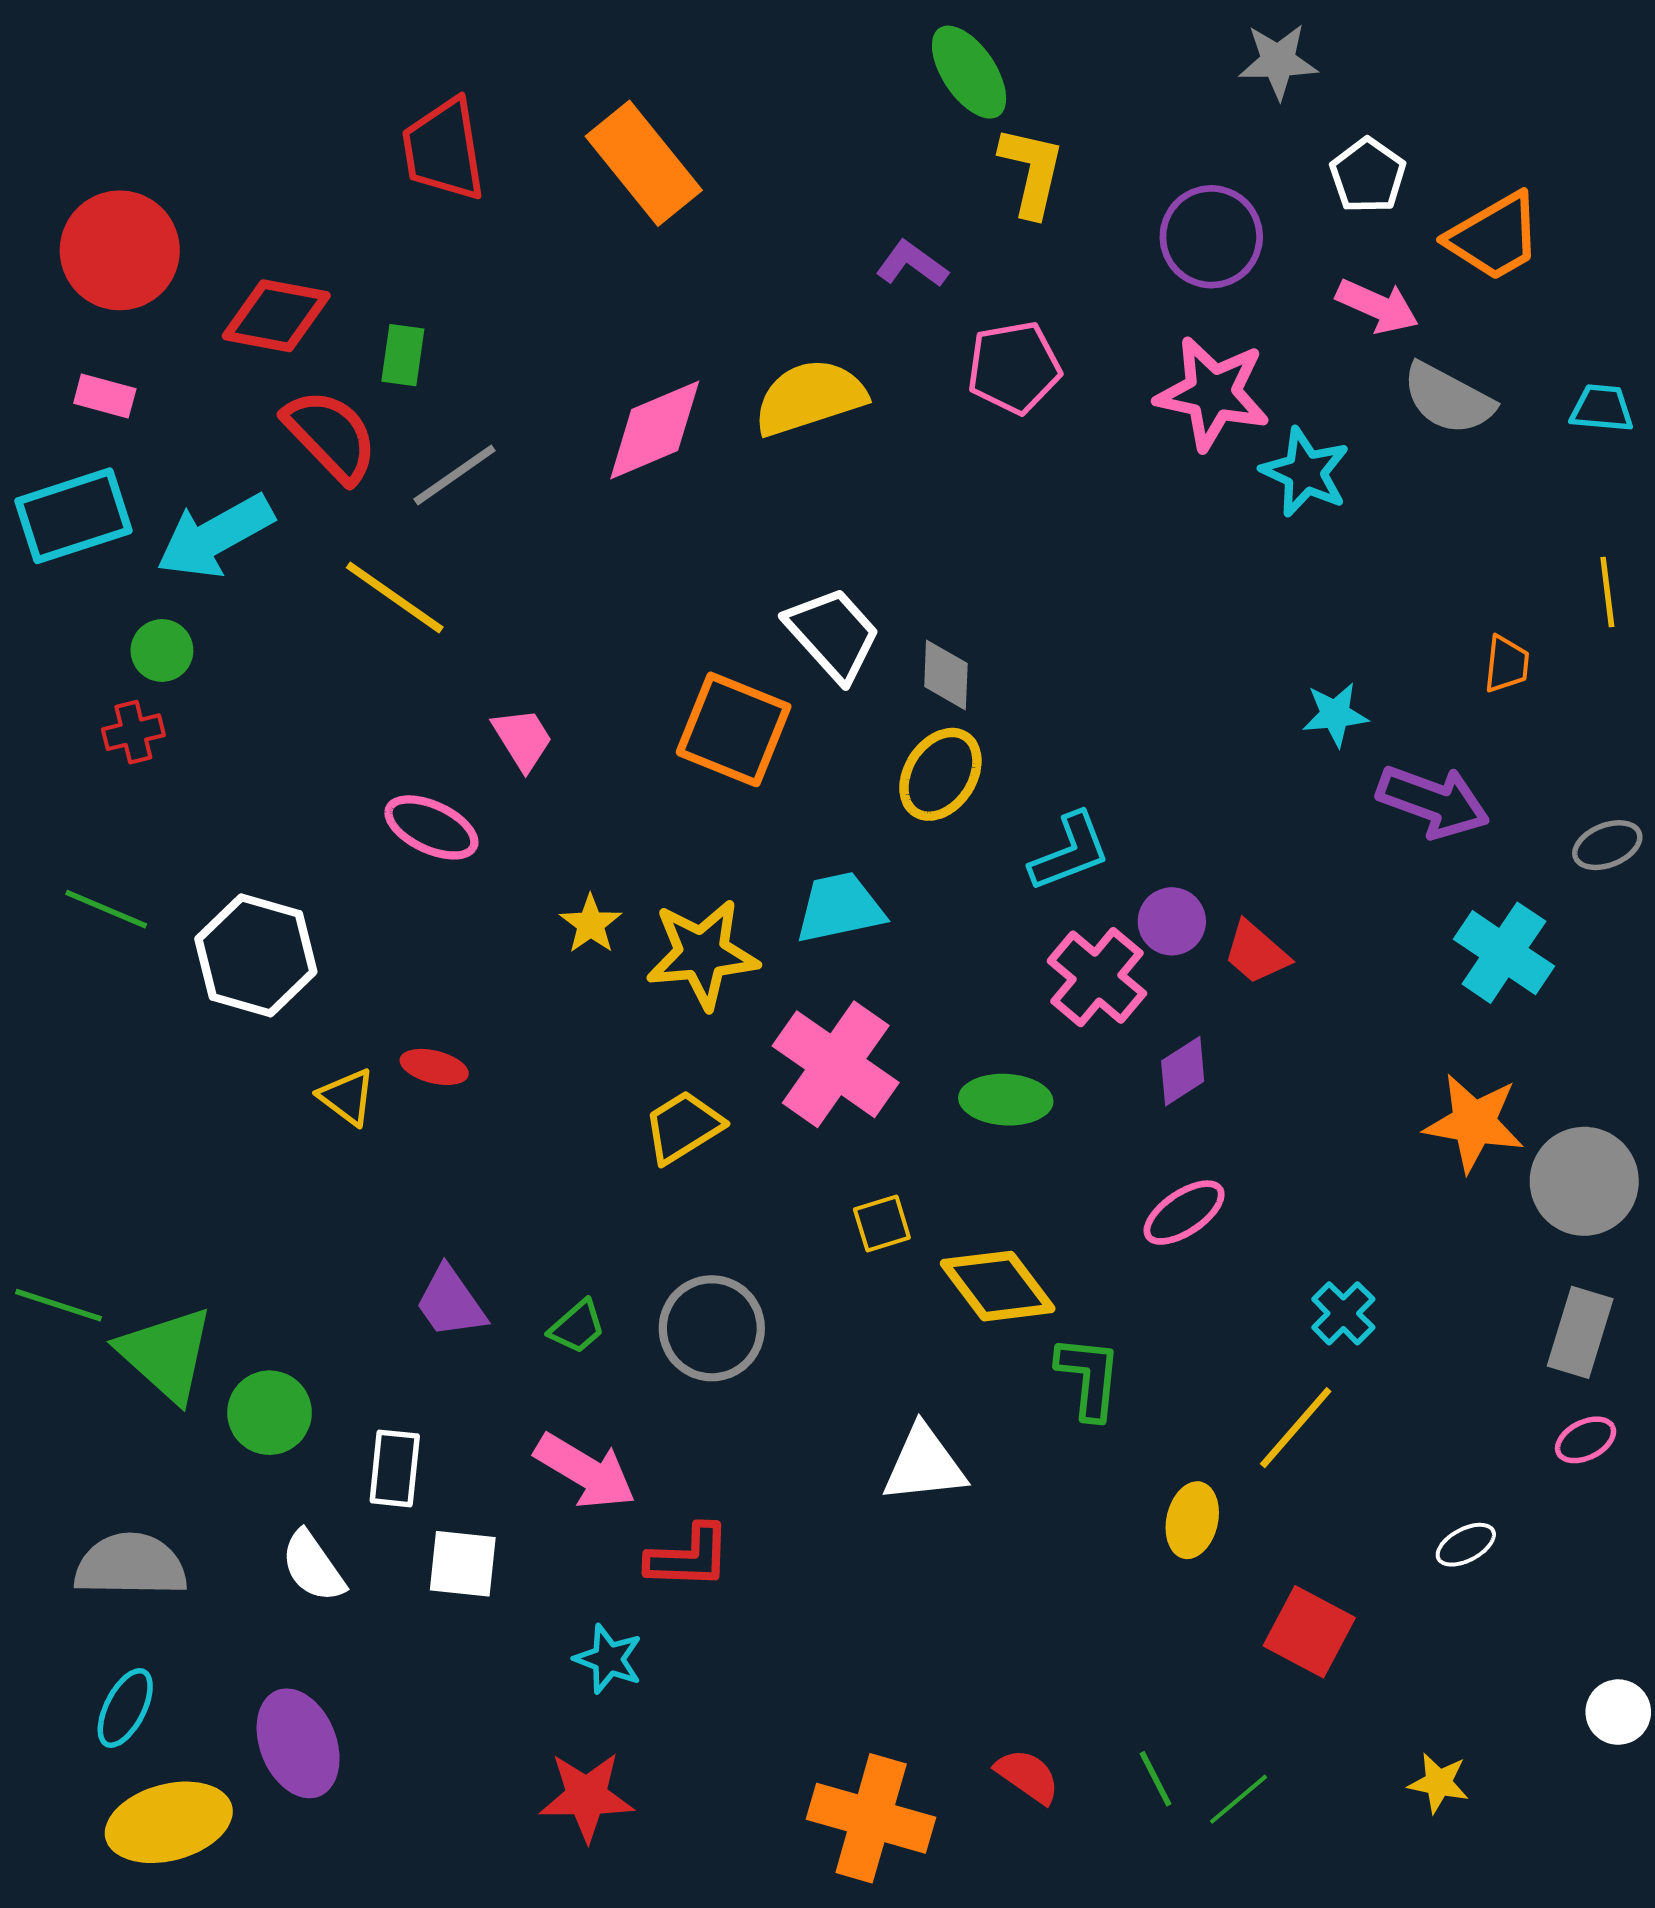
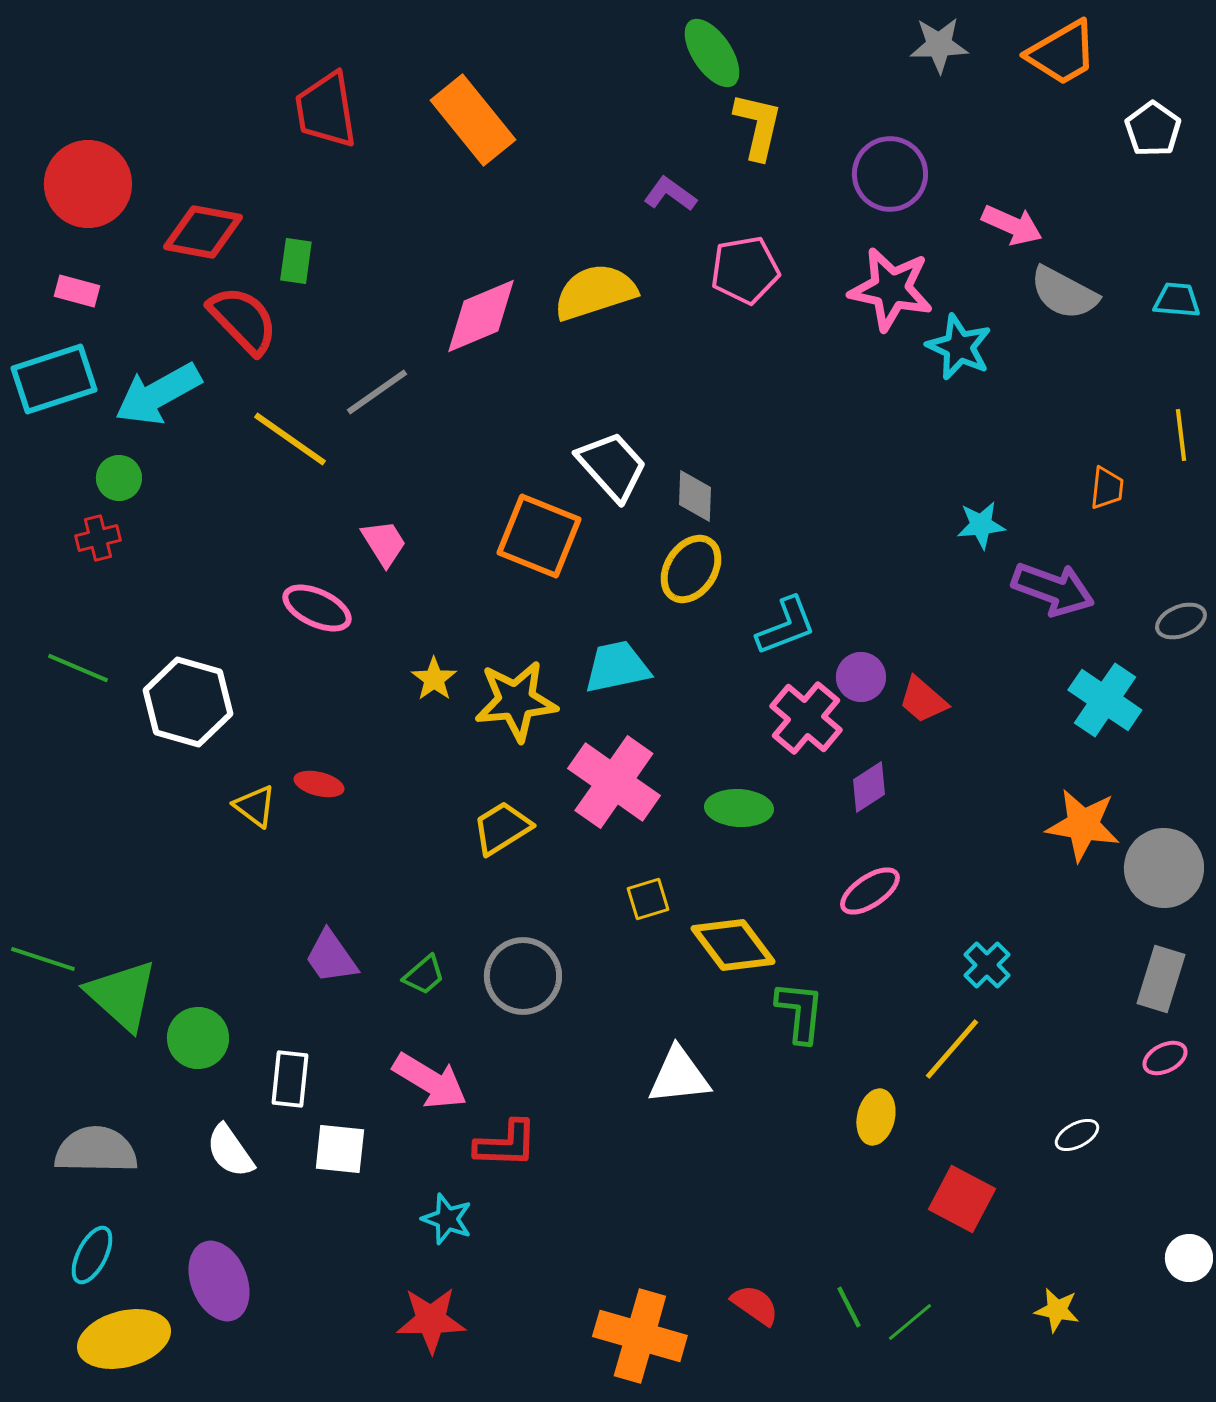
white pentagon: (1368, 176) -> (1153, 129), moved
orange trapezoid: (1494, 237) -> (1062, 53), moved
gray line: (455, 475) -> (377, 392), moved

